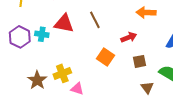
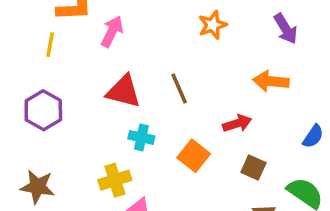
cyan cross: (42, 34) -> (141, 137), moved
brown square: (139, 61) -> (253, 168), turned 32
brown star: (37, 80) -> (37, 187), moved, turned -30

